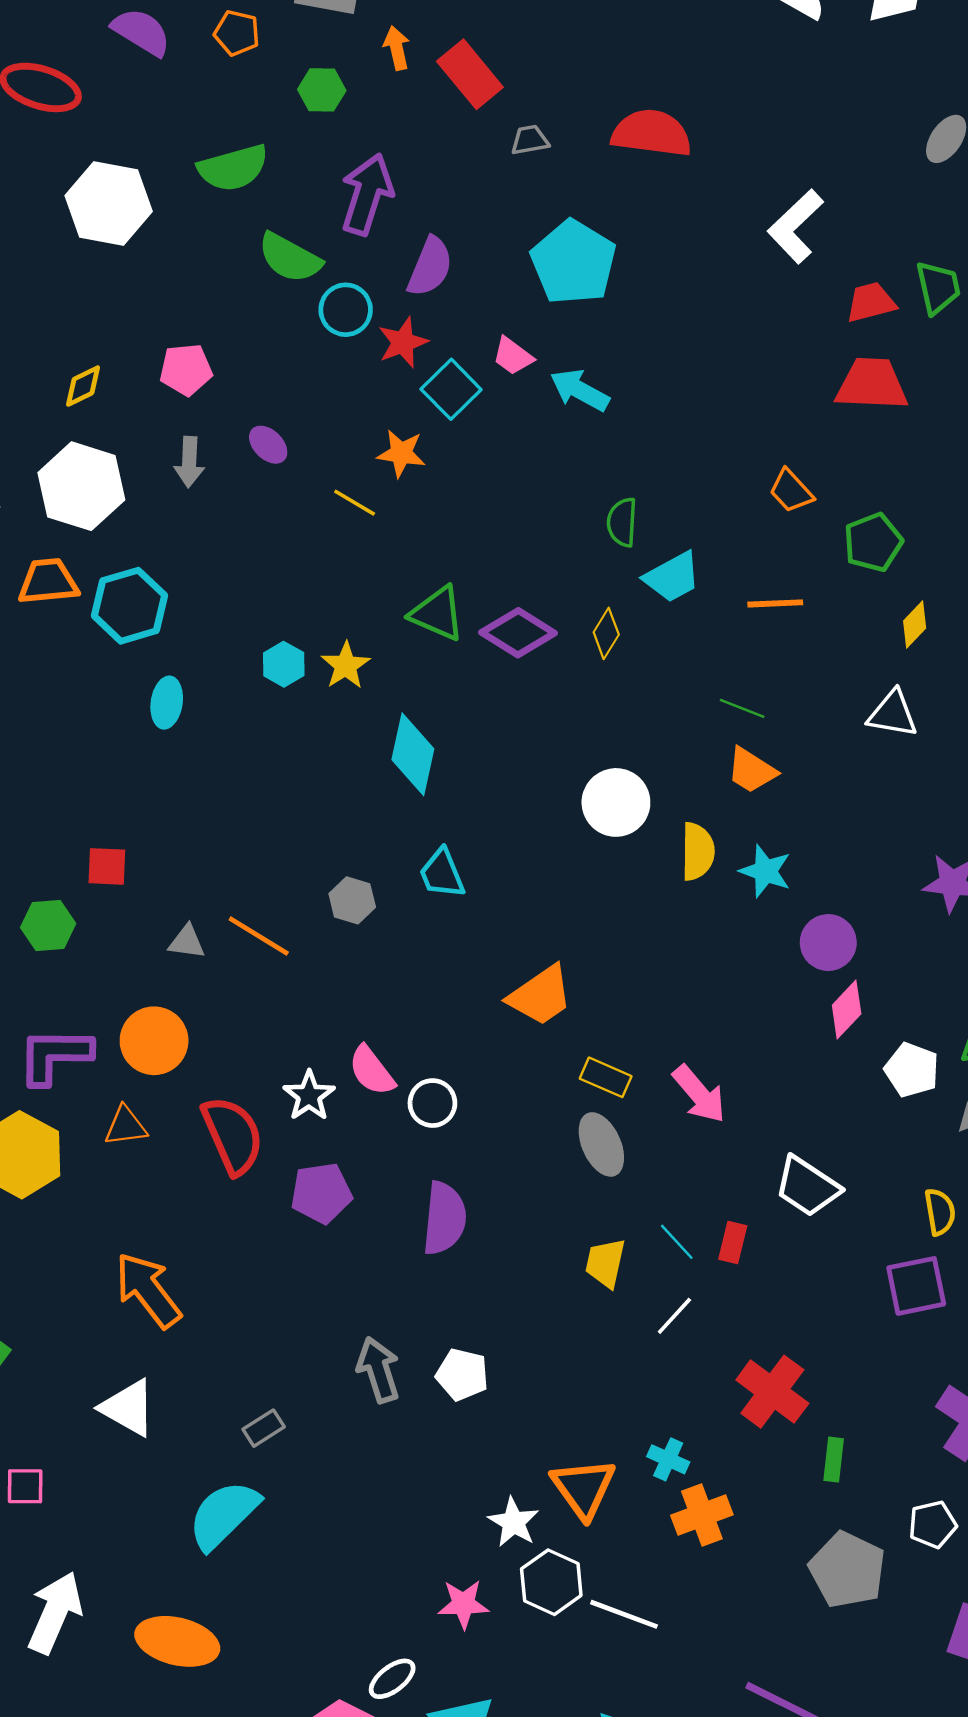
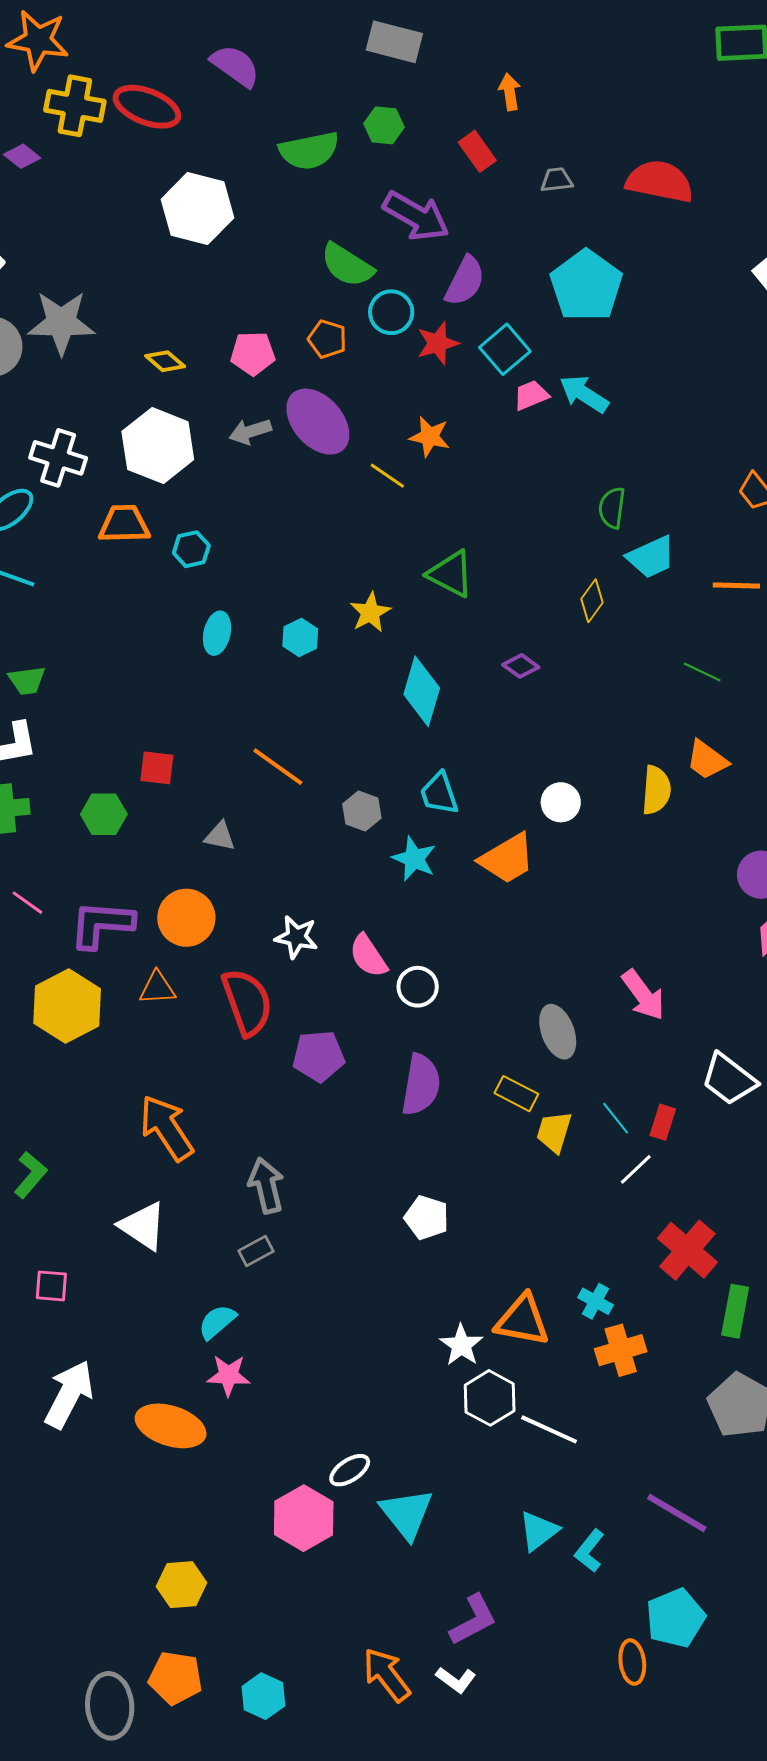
orange pentagon: (237, 33) -> (327, 339), moved
orange arrow: (397, 48) -> (510, 92), moved
red rectangle: (470, 74) -> (477, 151), moved, size x0.7
green semicircle: (233, 168) -> (309, 151), moved
purple arrow: (367, 194) -> (416, 216), turned 98
pink trapezoid: (513, 356) -> (531, 395), moved, turned 117
yellow diamond: (83, 386) -> (165, 361), turned 63
cyan square: (451, 389) -> (505, 349), moved
purple ellipse: (268, 445) -> (318, 422), size x2.0
gray arrow: (189, 462) -> (250, 431), turned 66
cyan hexagon: (129, 606) -> (191, 549), size x0.6
purple diamond: (518, 633) -> (521, 666), moved, size x0.6
cyan hexagon: (284, 664) -> (300, 638), moved
orange trapezoid: (752, 770) -> (707, 760), moved
white circle: (616, 802) -> (561, 802), moved, size x0.7
cyan star: (765, 871) -> (414, 859), moved
orange line: (259, 936) -> (278, 767), moved
orange trapezoid: (540, 996) -> (507, 859), moved
yellow rectangle: (606, 1077) -> (516, 1094), moved
white star: (309, 1096) -> (296, 937), moved, turned -30
white line: (674, 1316) -> (636, 1169), moved
gray arrow: (378, 1370) -> (266, 1186), moved
green rectangle: (834, 1460) -> (735, 1311), size x1.4
orange triangle: (583, 1488) -> (522, 1320), turned -48
cyan semicircle: (224, 1515) -> (217, 1322), size x0.6
pink star: (463, 1604) -> (228, 1375), moved

